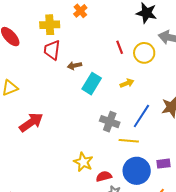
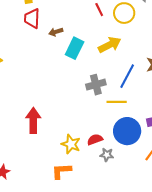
yellow arrow: (127, 83) -> (110, 45), size x1.6
red arrow: (31, 122) -> (33, 120), moved, turned -50
gray cross: (110, 122) -> (96, 85), turned -30
yellow star: (83, 162) -> (71, 144), moved

